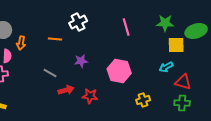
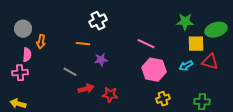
pink line: (126, 27) -> (146, 44), moved, turned -48
orange line: (55, 39) -> (83, 44), moved
pink hexagon: (119, 71) -> (154, 70), moved
red triangle: (183, 82) -> (210, 62), moved

